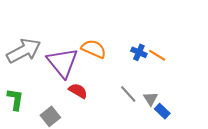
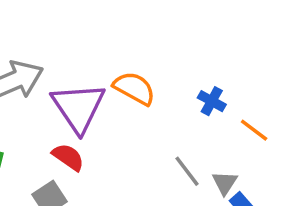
orange line: (157, 55) -> (254, 130), moved
red semicircle: (78, 91) -> (68, 157), moved

